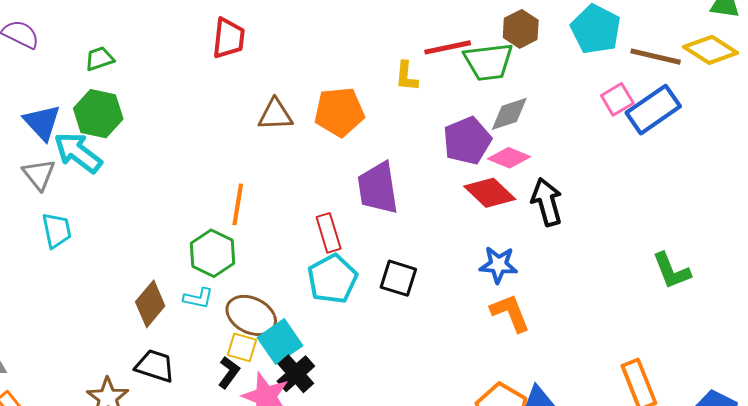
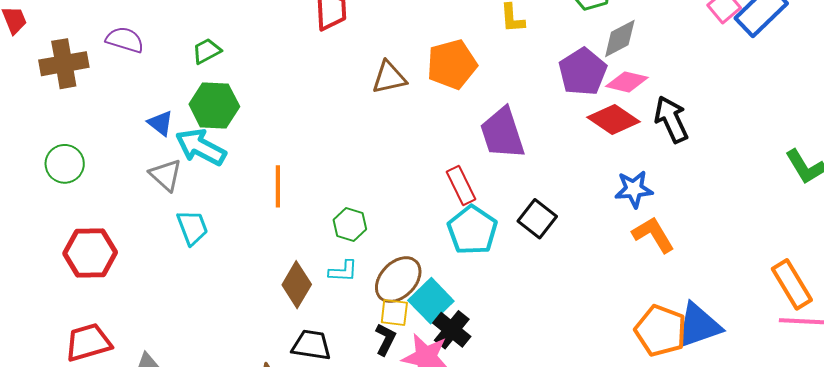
blue triangle: (42, 122) -> (160, 123), size x0.7
orange line: (238, 204) -> (278, 186), moved
green hexagon: (212, 253) -> (350, 224), size x0.7
black square: (398, 278) -> (537, 219), turned 30
brown ellipse: (251, 315) -> (398, 280), turned -63

